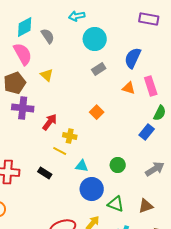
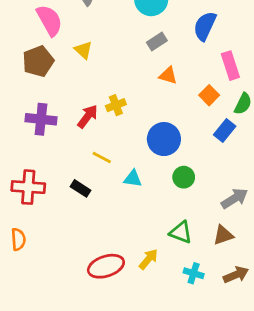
orange triangle: (129, 88) -> (168, 75), moved
purple cross: (23, 108) -> (41, 119), moved
orange square: (97, 112) -> (209, 95), moved
yellow cross: (70, 136) -> (116, 105), moved, turned -32
gray arrow: (155, 169) -> (235, 198), moved
blue circle: (92, 189) -> (164, 139), moved

